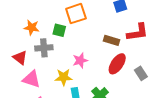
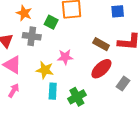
gray rectangle: (141, 73) -> (123, 84), turned 56

